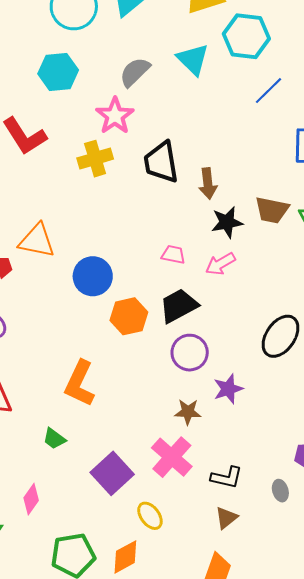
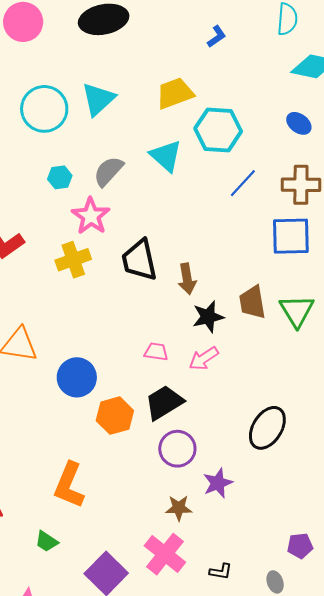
cyan hexagon: (58, 72) -> (60, 177), moved, size x0.6
brown trapezoid: (272, 210) -> (252, 302), turned 72
black L-shape: (227, 477) -> (221, 572), size x0.7

